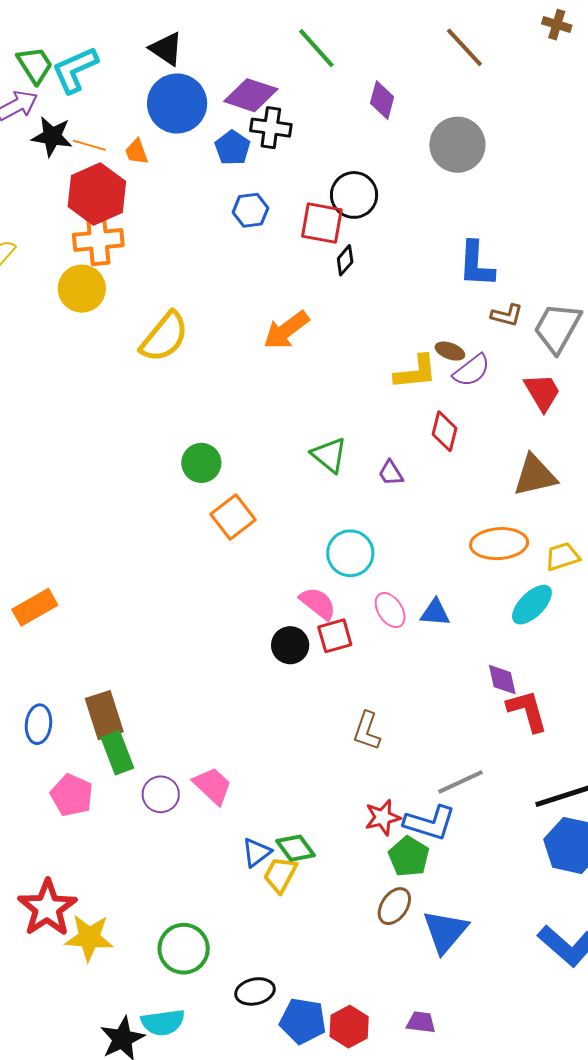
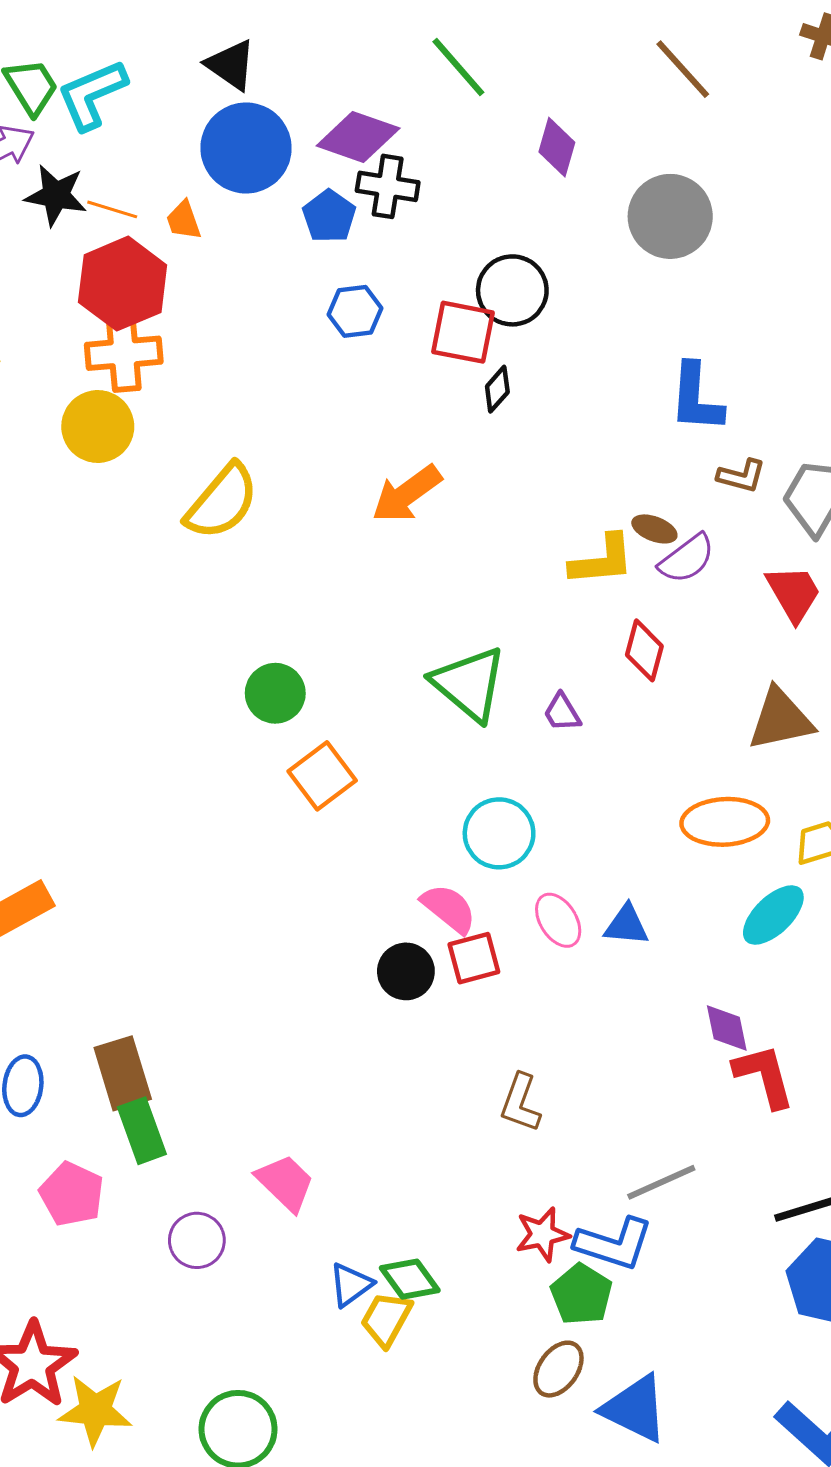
green triangle: (329, 455) -> (469, 684), size x1.4
purple circle: (161, 794) -> (197, 1240), moved
blue triangle: (445, 931) -> (635, 1409), turned -45

